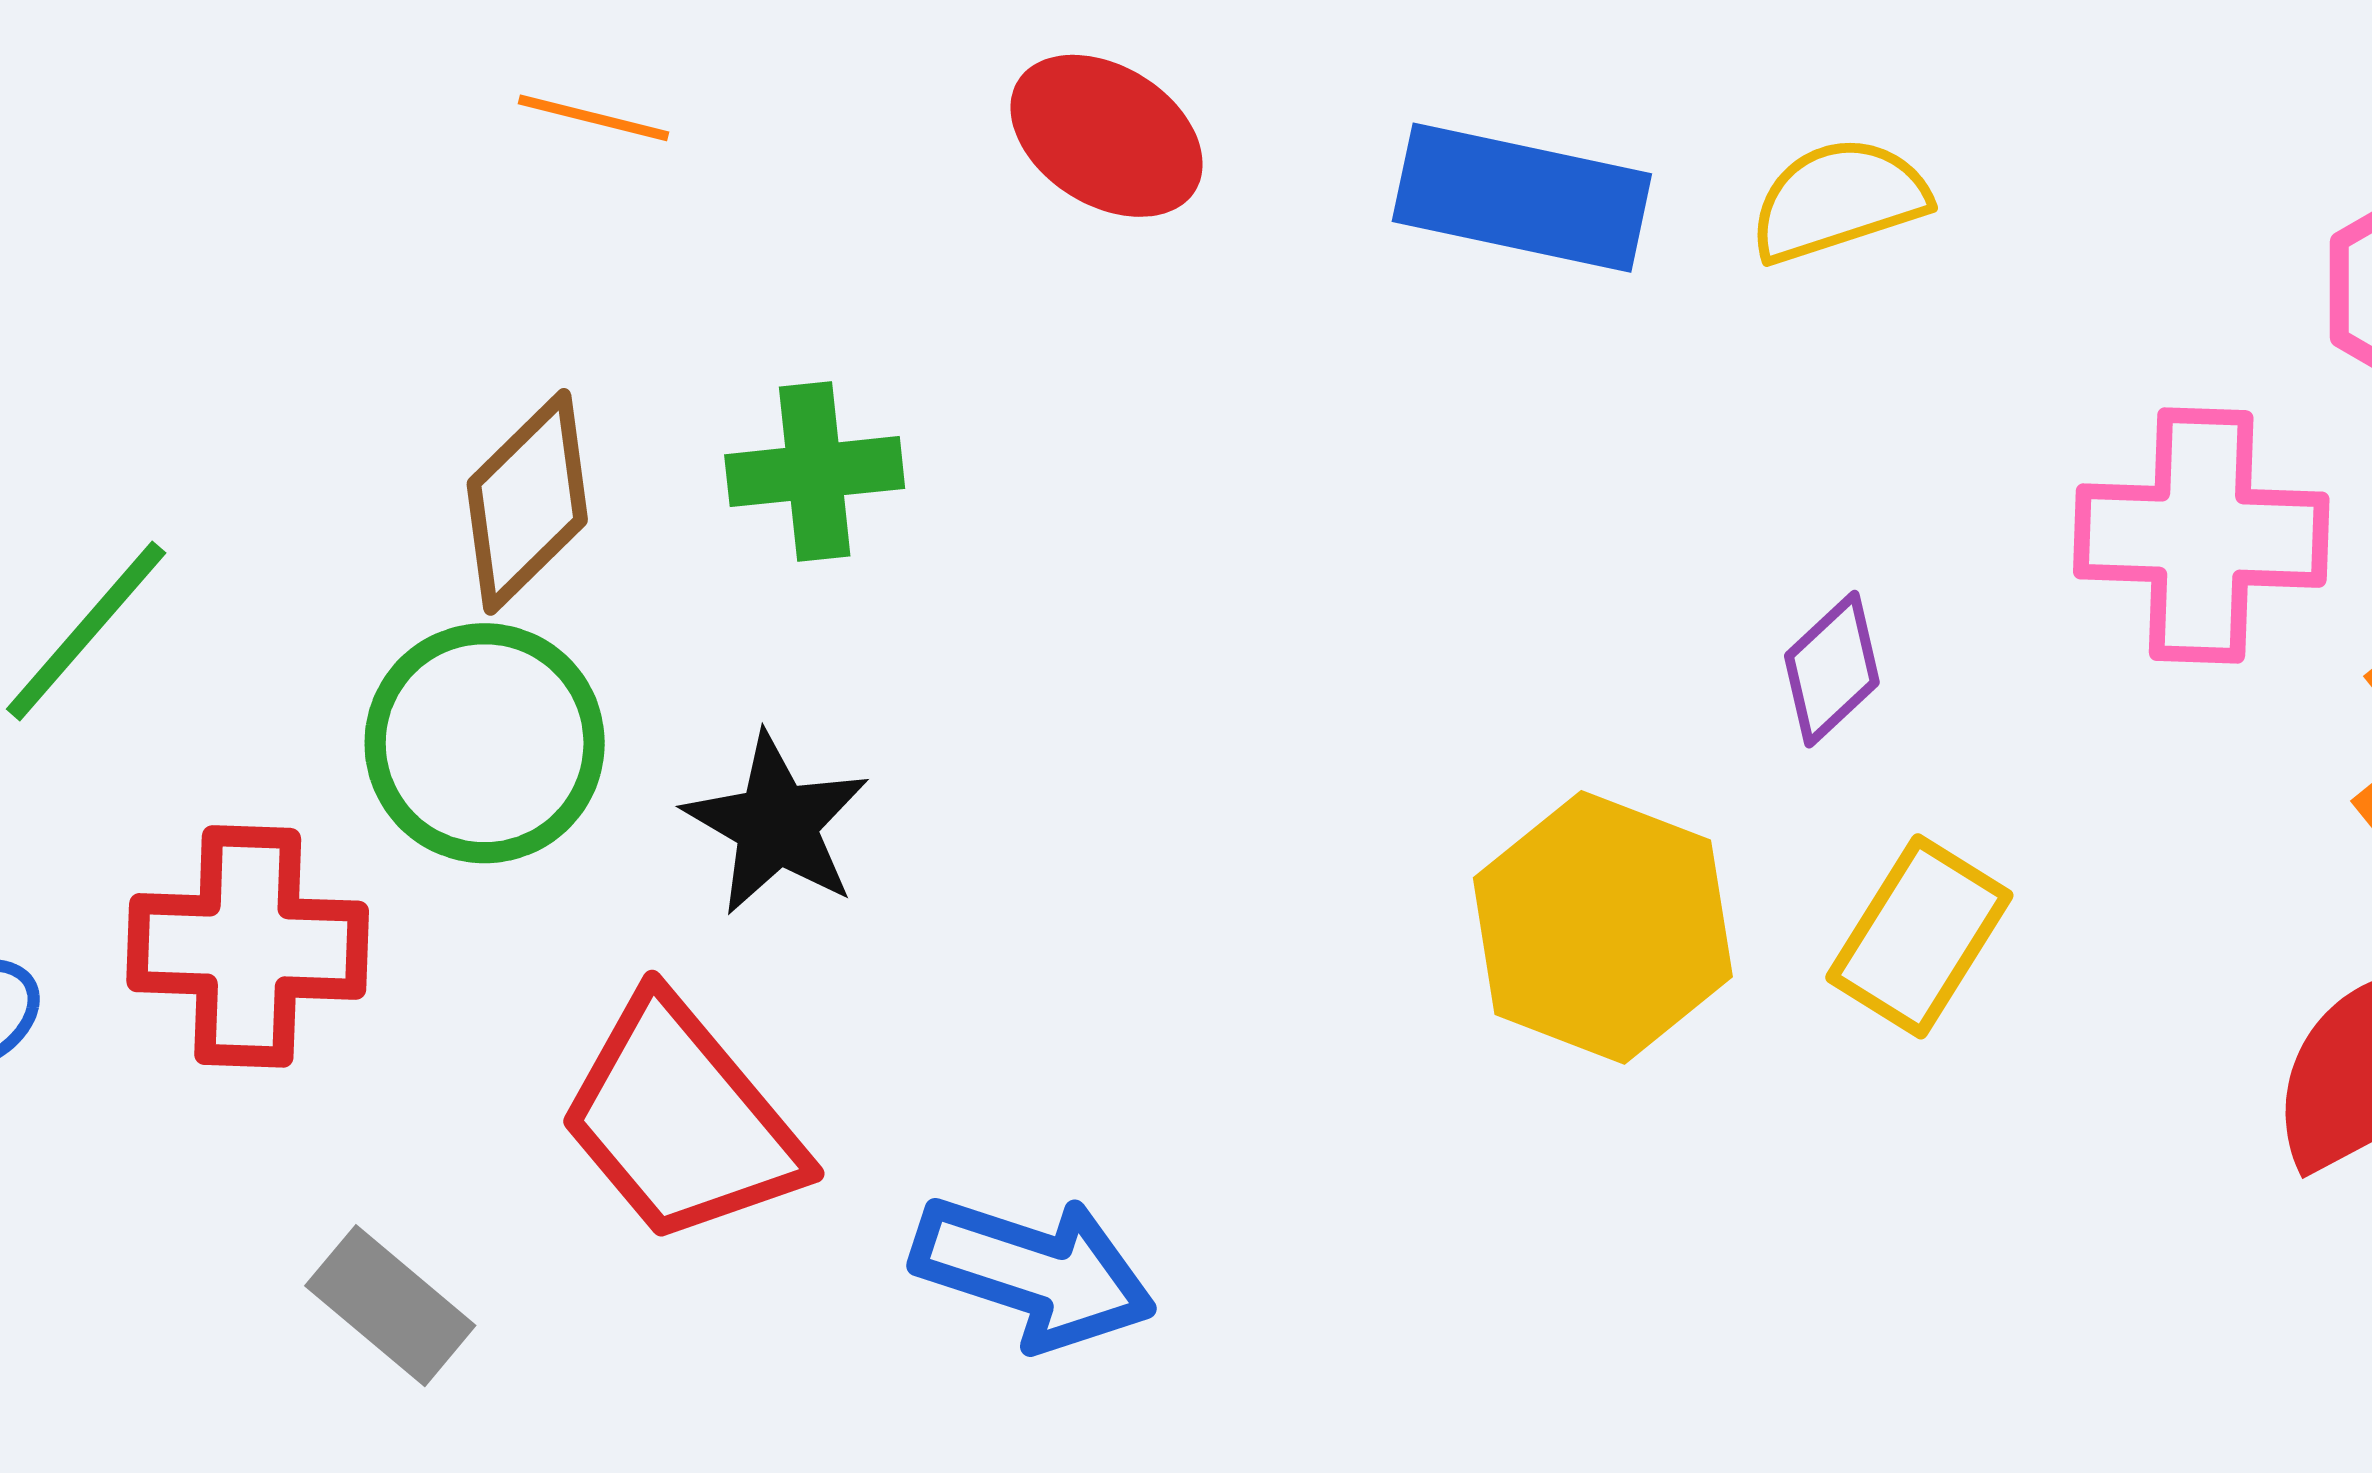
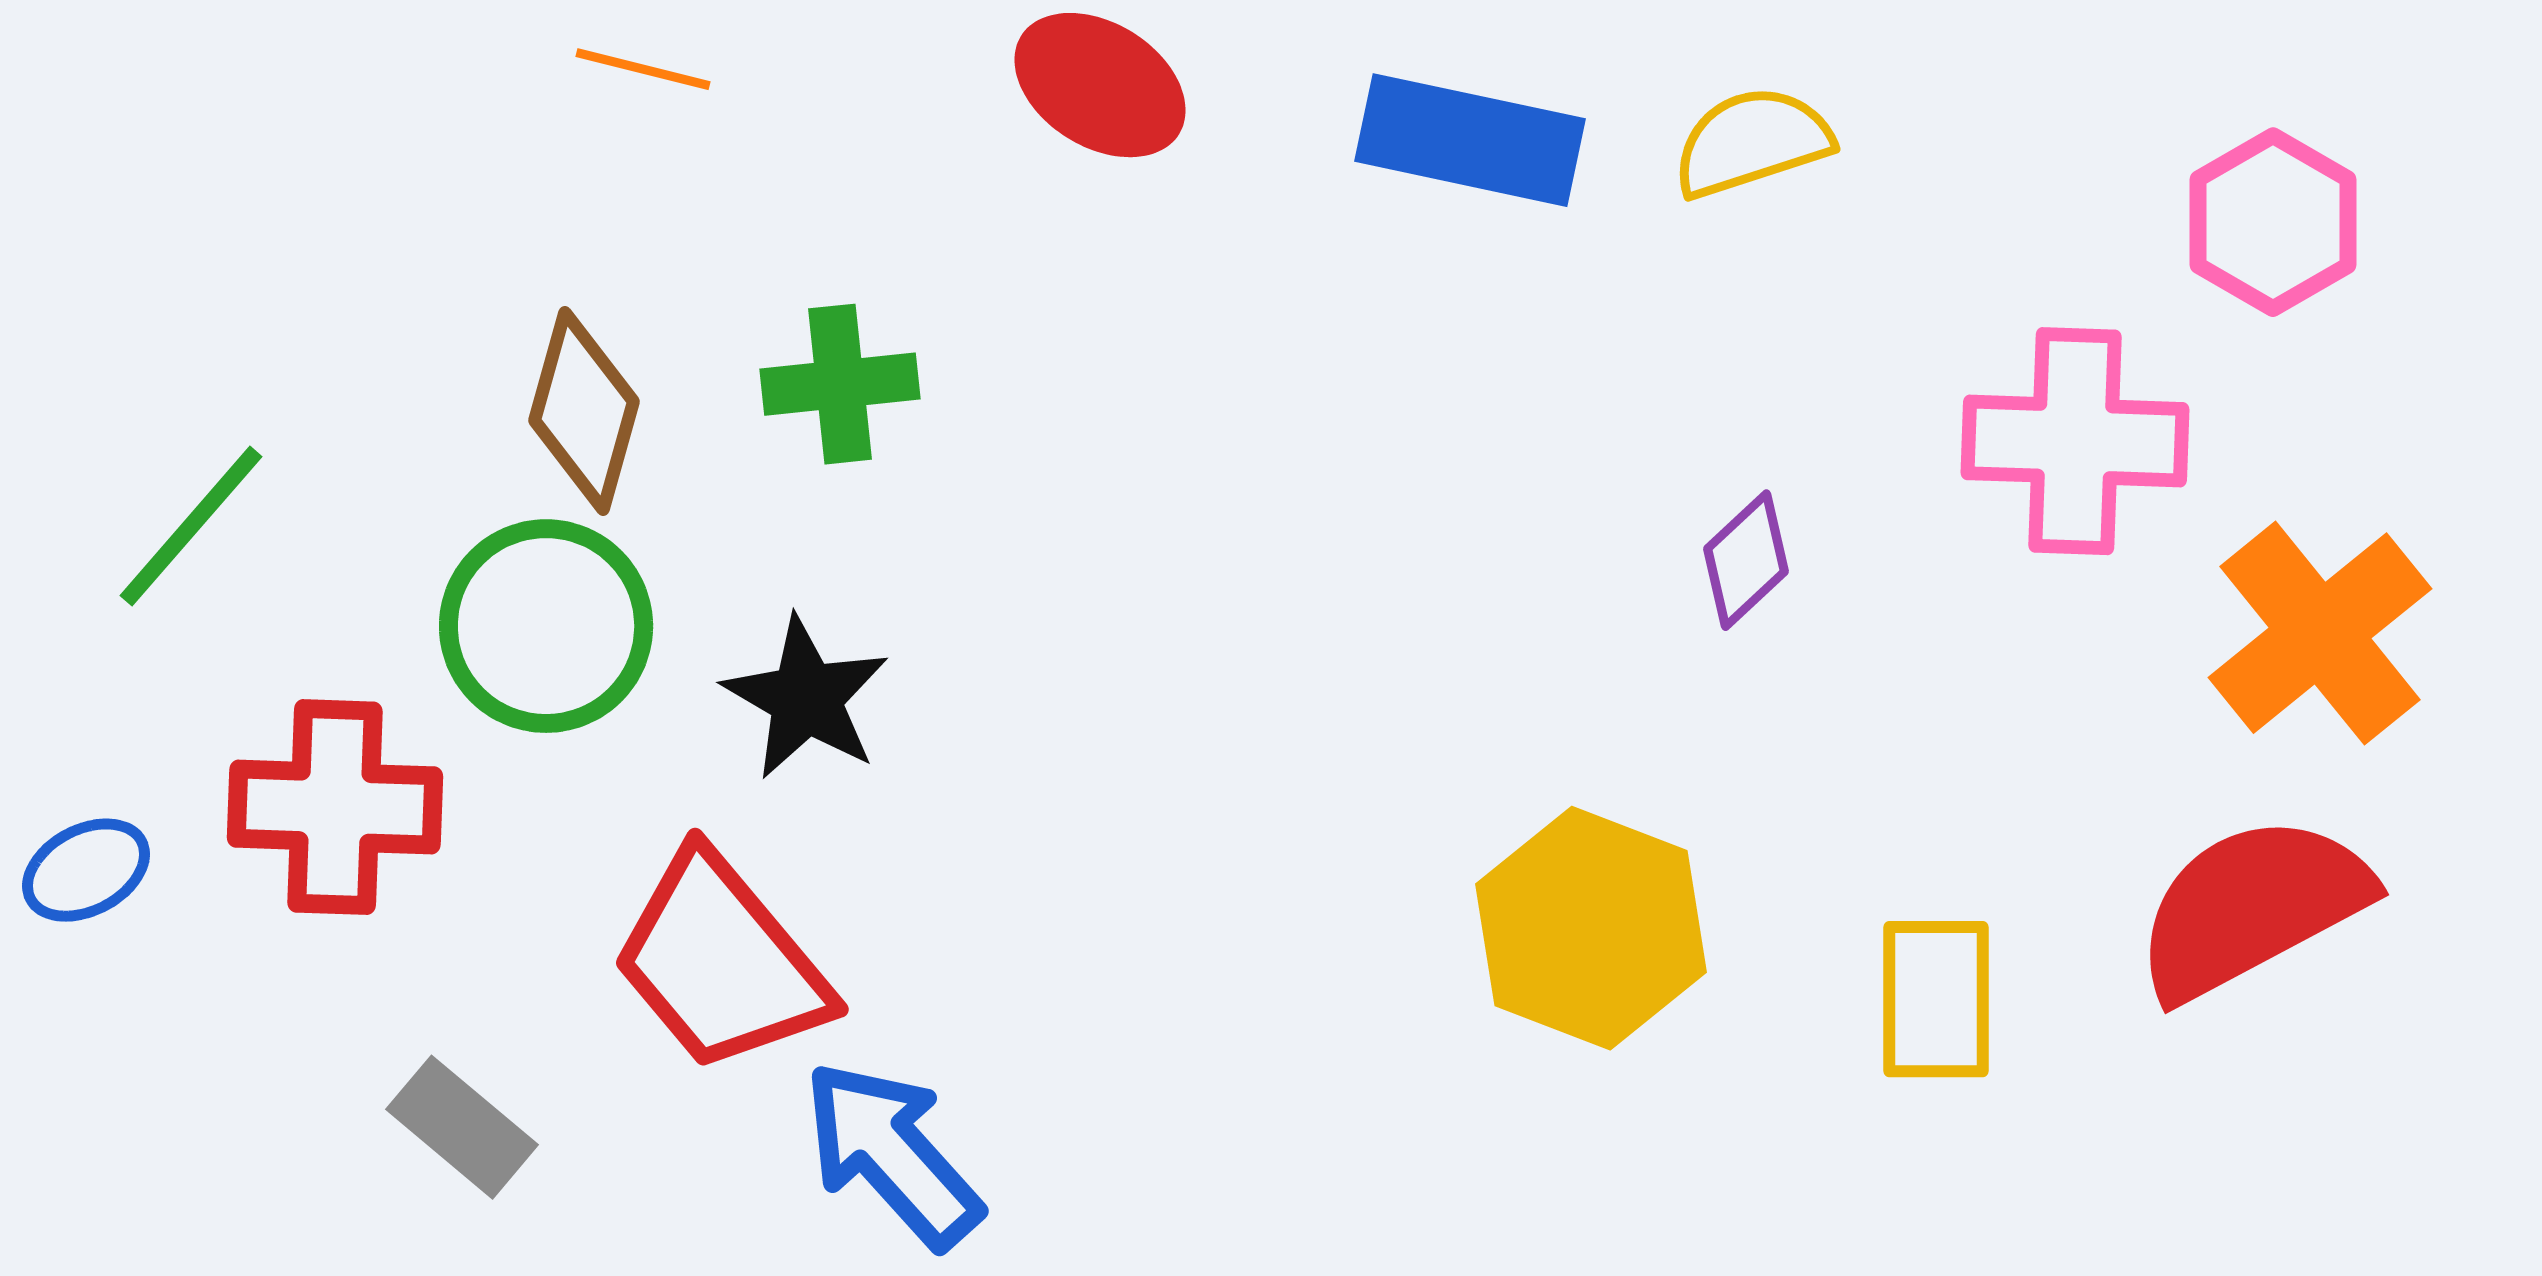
brown diamond: (527, 502) -> (584, 411), turned -30
yellow hexagon: (1603, 927) -> (1591, 928), moved
yellow rectangle: (1919, 936) -> (1936, 999), moved, turned -32
blue arrow: (1034, 1272) -> (892, 1154), moved, turned -150

